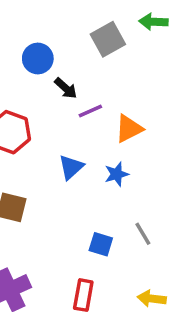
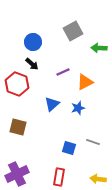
green arrow: (153, 22) -> (99, 48), moved
black arrow: (66, 88) -> (32, 64), moved
gray line: (143, 234) -> (93, 142), turned -40

